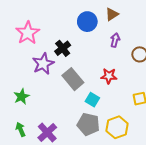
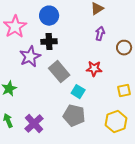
blue circle: (87, 22) -> (49, 16), moved
black cross: (63, 48) -> (49, 42), turned 35
yellow hexagon: (117, 127) -> (116, 122), moved

